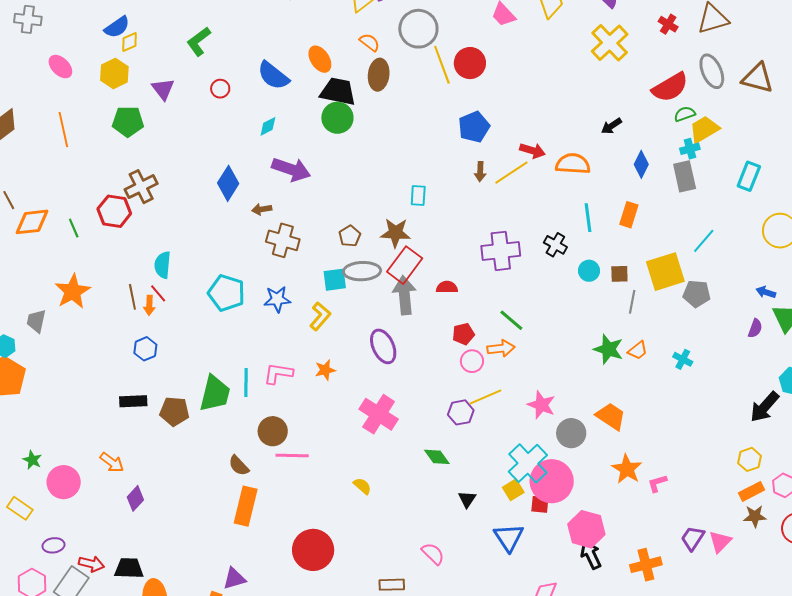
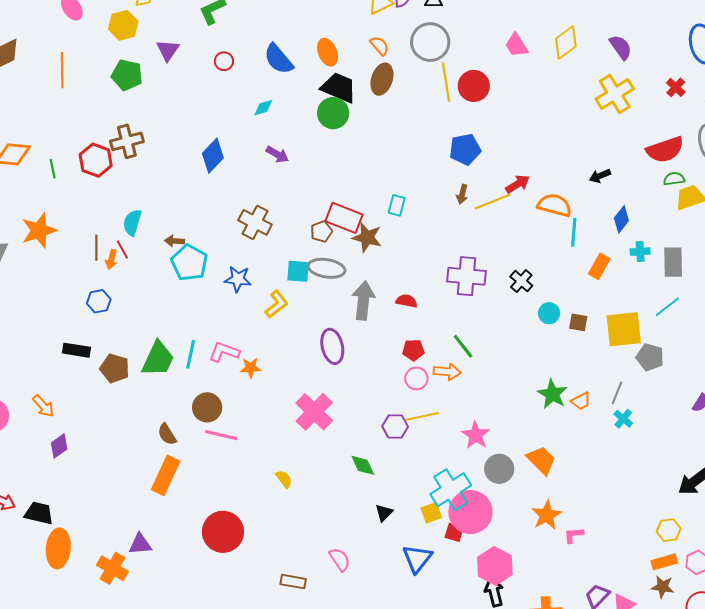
cyan cross: (690, 149) -> (640, 252), moved
red arrow: (532, 151) -> (518, 184), turned -60
purple arrow: (291, 169) -> (277, 154), size x0.6
gray rectangle: (685, 176) -> (673, 262), moved
brown arrow: (262, 209) -> (175, 241), moved
cyan line: (588, 218) -> (574, 232), moved
red rectangle: (405, 265) -> (344, 218), moved, turned 63
gray line: (632, 302) -> (617, 393), moved
orange star: (325, 370) -> (251, 368), moved

